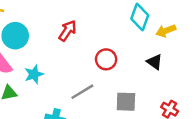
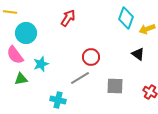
red arrow: (67, 31) -> (68, 18), moved
red circle: (106, 59) -> (91, 57), moved

